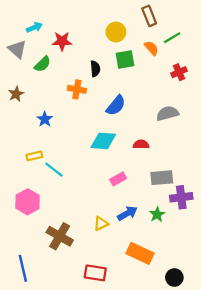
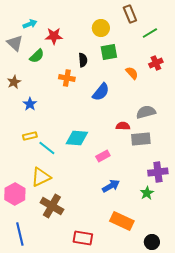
orange semicircle: (151, 48) -> (132, 73), moved
gray semicircle: (168, 113) -> (146, 112), moved
blue star: (45, 119) -> (30, 104), moved
cyan diamond: (103, 141) -> (77, 138), moved
gray rectangle: (162, 178) -> (141, 139), moved
pink hexagon: (28, 202) -> (15, 194), moved
green star: (157, 214) -> (147, 193), moved
yellow triangle: (101, 224) -> (41, 177), moved, size x1.5

